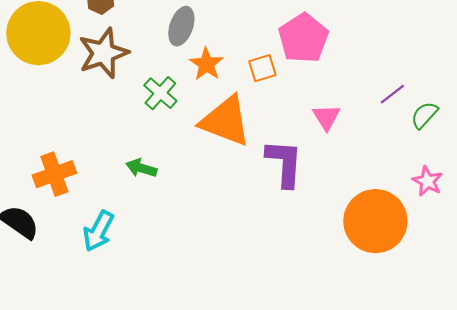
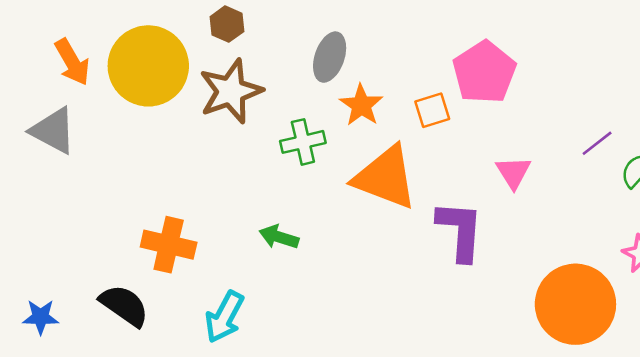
green cross: (160, 93) -> (303, 142), turned 36
orange cross: (54, 174) -> (169, 245), turned 33

